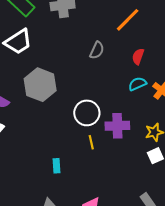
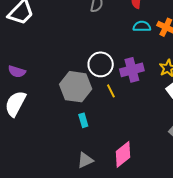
cyan semicircle: (137, 84) -> (142, 26), turned 36
gray hexagon: (40, 85) -> (76, 87), moved

